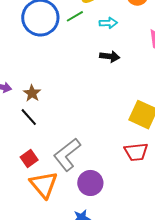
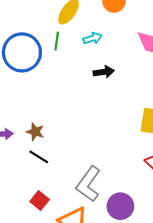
green line: (75, 16) -> (57, 41), turned -36
red square: (29, 158) -> (40, 200), moved

